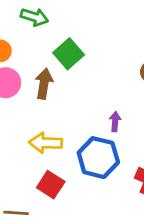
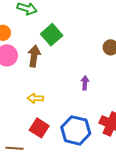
yellow arrow: (46, 143) -> (35, 98), size x0.7
blue hexagon: (98, 158) -> (76, 130), moved

